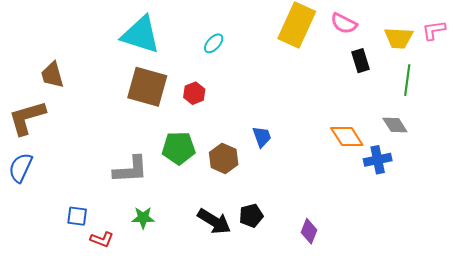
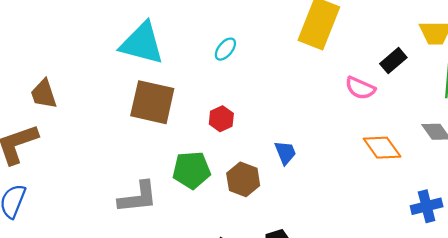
pink semicircle: (344, 23) -> (360, 88), moved
black rectangle: (360, 61) -> (393, 61), turned 70
red hexagon: (194, 93) -> (221, 119), moved
blue cross: (378, 160) -> (427, 206), moved

